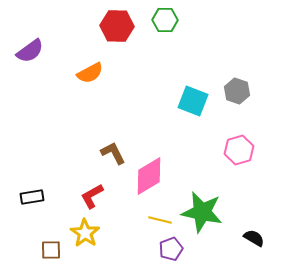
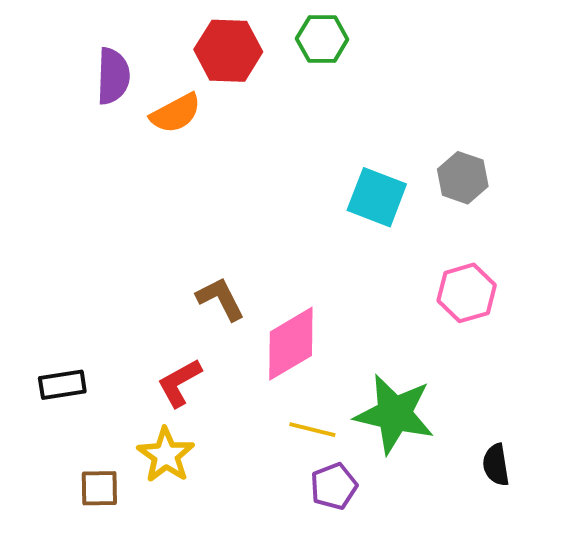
purple semicircle: (30, 51) -> (113, 76), moved, turned -52
orange semicircle: (90, 73) -> (176, 113), moved
black semicircle: (254, 238) -> (496, 465), turned -130

